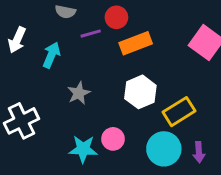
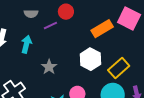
orange rectangle: (136, 43) -> (102, 29), moved

